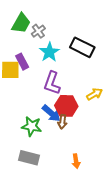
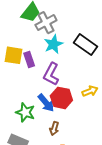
gray cross: (38, 31) -> (46, 23), size x1.5
purple rectangle: (22, 62) -> (29, 59), moved
brown arrow: (62, 122) -> (54, 129), moved

